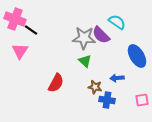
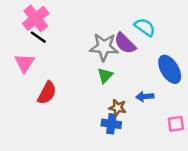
pink cross: (15, 19) -> (36, 18), moved, turned 30
green triangle: (85, 61) -> (105, 76), turned 32
red semicircle: (56, 83) -> (47, 93), moved
blue cross: (107, 100) -> (111, 124), moved

